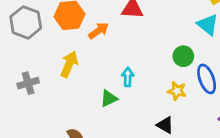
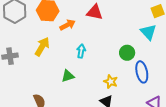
cyan arrow: (128, 77) -> (81, 51), moved
yellow star: (177, 91) -> (111, 82), moved

